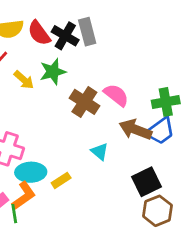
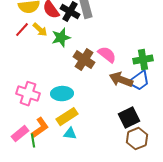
yellow arrow: (24, 80) -> (40, 30), moved
cyan triangle: (100, 152) -> (70, 134), moved, turned -32
cyan ellipse: (31, 172) -> (62, 94), moved
yellow rectangle: (61, 180) -> (67, 117), size x1.5

